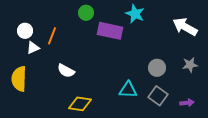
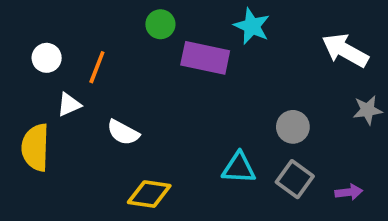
white triangle: (33, 48) -> (69, 104), moved
gray star: (190, 65) -> (368, 110), moved

